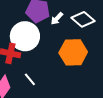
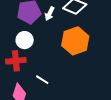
white circle: (25, 36) -> (25, 40), size x0.6

